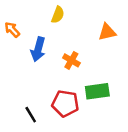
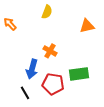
blue arrow: (38, 49) -> (32, 69), moved
orange cross: (71, 60) -> (50, 51), moved

